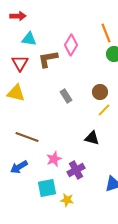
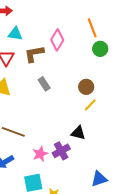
gray rectangle: (66, 96) -> (44, 84), moved
purple cross: (76, 170) -> (61, 151), moved

